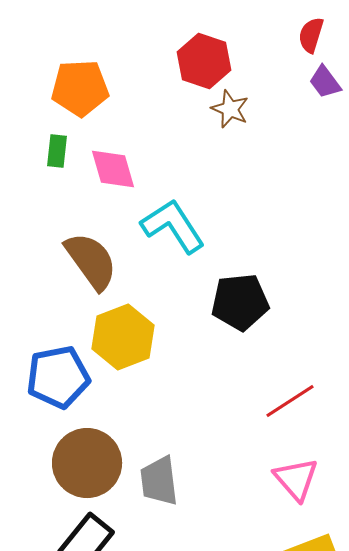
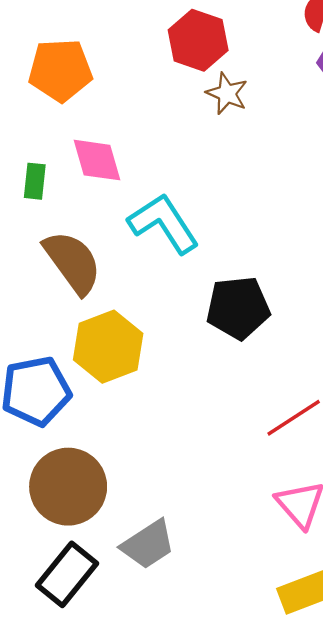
green rectangle: (57, 151) -> (35, 181), moved
gray trapezoid: (159, 481) -> (148, 544), moved, turned -116

